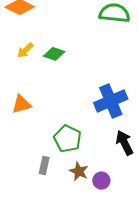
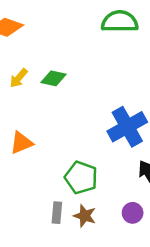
brown star: (79, 171) -> (85, 216), moved
purple circle: (101, 181) -> (133, 213), moved

